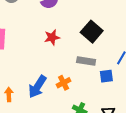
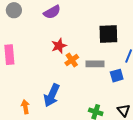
black square: (92, 32) -> (108, 34), moved, turned -35
orange cross: (64, 83) -> (72, 60), moved

